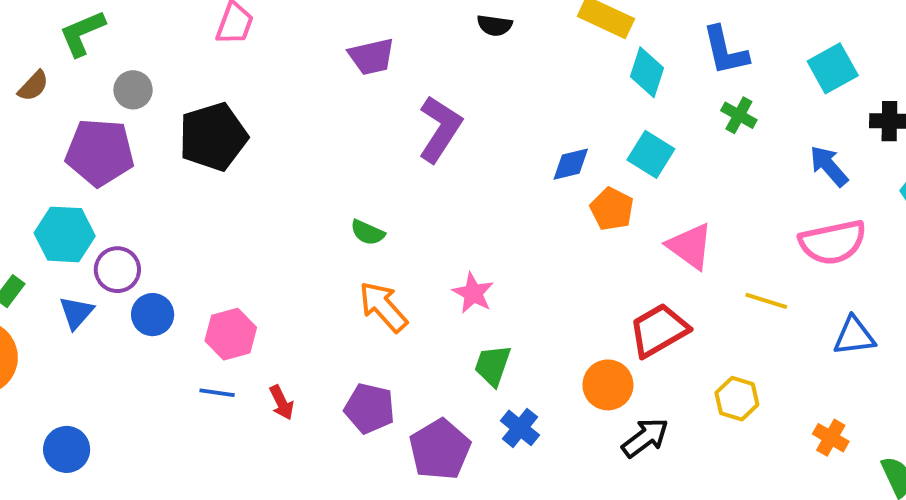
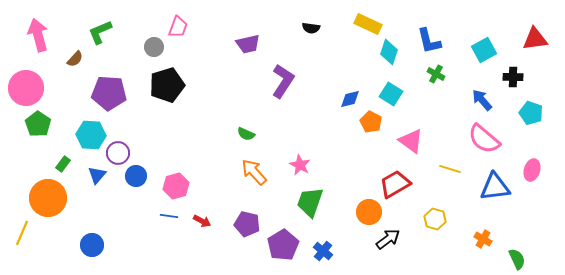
gray circle: (133, 90) -> (154, 47), moved
pink semicircle: (833, 242) -> (484, 139), turned 52
blue triangle: (854, 336) -> (495, 187), size x1.4
green trapezoid: (493, 365) -> (310, 202), size x1.4
red arrow: (282, 403) -> (202, 221), turned -36
blue cross: (520, 428) -> (323, 251), moved

